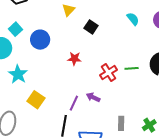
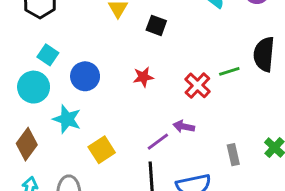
blue circle: (40, 40) -> (85, 76), moved
yellow square: (36, 100) -> (102, 150), turned 36
purple line: (74, 103) -> (158, 142), turned 42

